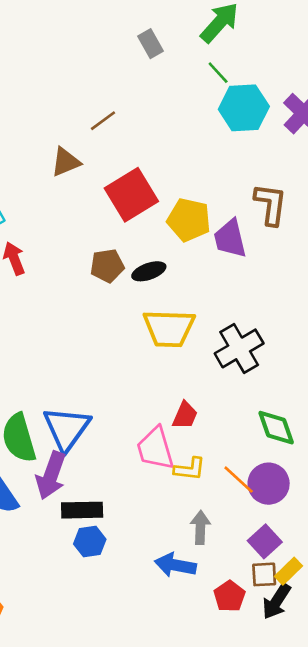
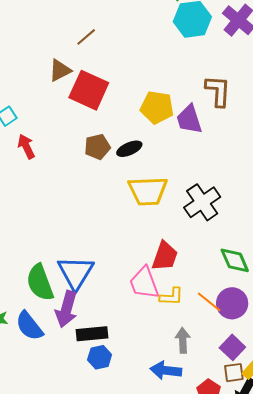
red square: (131, 195) -> (89, 90), moved, turned -30
red trapezoid: (185, 415) -> (165, 256), size x1.4

